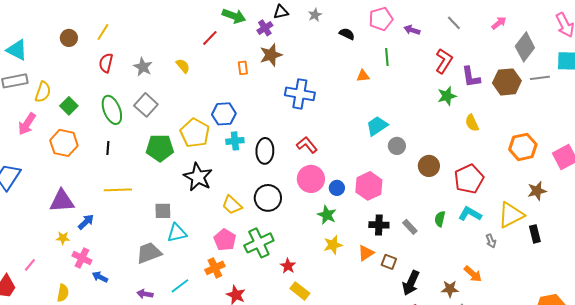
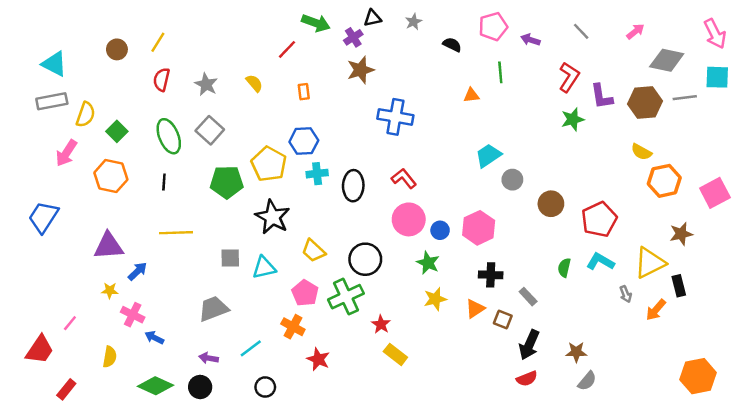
gray diamond: (525, 47) -> (667, 60), turned 64
orange rectangle: (243, 68) -> (304, 92), moved
yellow semicircle: (472, 123) -> (641, 152), moved, turned -36
black circle: (268, 198) -> (365, 259), moved
gray rectangle: (410, 227) -> (528, 297), moved
cyan triangle: (177, 233) -> (264, 268), moved
orange cross: (215, 268) -> (293, 327), turned -36
orange arrow: (473, 274) -> (656, 310), moved, turned 90

